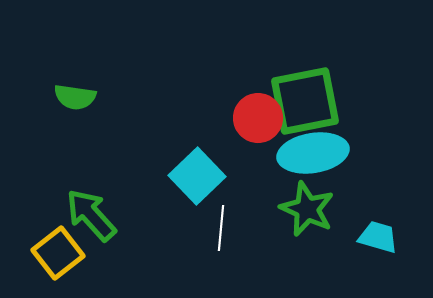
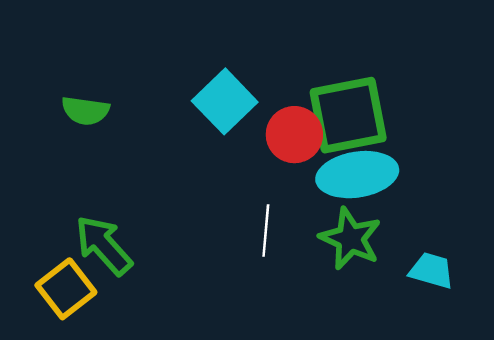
cyan square: (197, 176) -> (225, 101), moved
white line: (221, 228) -> (266, 231), moved

